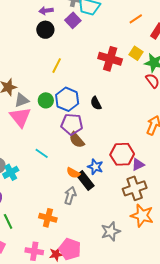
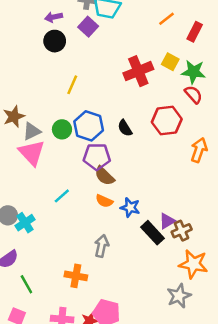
red cross: (110, 59) -> (138, 71), turned -35
cyan line: (42, 153) -> (62, 196), turned -72
red hexagon: (122, 154) -> (167, 121), moved
purple triangle: (138, 165) -> (167, 221), moved
orange semicircle: (73, 173) -> (104, 201), moved
black rectangle: (85, 181) -> (153, 233), moved
brown cross: (135, 188) -> (182, 231), size x0.7
gray star: (111, 231) -> (179, 296), moved

